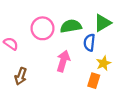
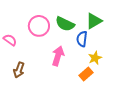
green semicircle: (71, 26) -> (65, 24), turned -144
orange rectangle: (94, 81) -> (86, 74), turned 32

